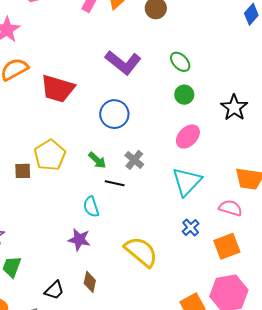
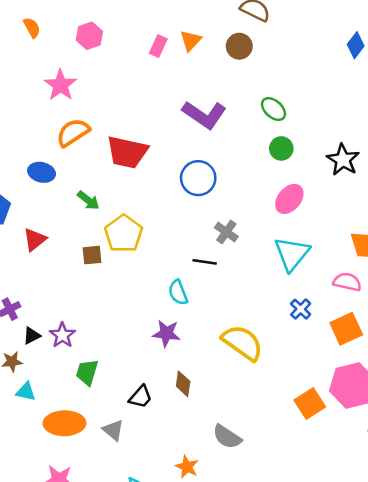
green arrow: (97, 160) -> (88, 200), moved

